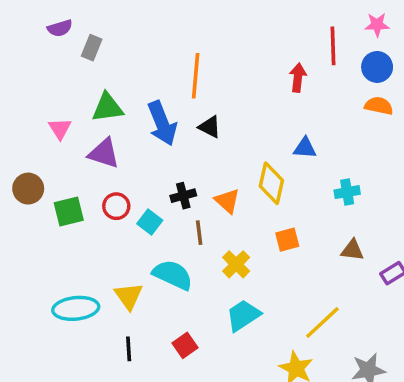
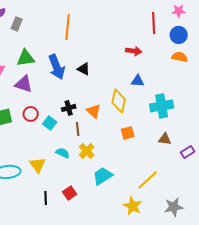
orange line: (196, 76) -> (68, 27), moved
red arrow: (298, 78) -> (134, 51), moved, turned 91
cyan cross: (347, 192) -> (162, 106), size x1.6
yellow cross: (236, 264) -> (87, 151), moved
cyan semicircle: (173, 275) -> (63, 153), size x0.6
black line: (129, 349) -> (46, 198), moved

